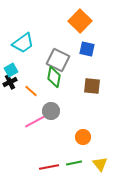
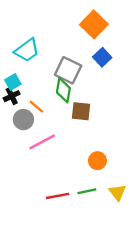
blue square: (87, 49) -> (102, 57), turned 35
brown square: (92, 86) -> (81, 111), moved
gray circle: (51, 111) -> (23, 120), moved

